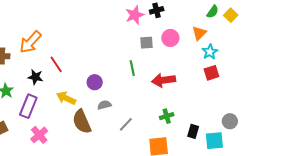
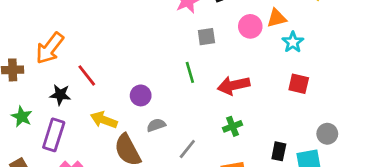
orange triangle: (199, 33) -> (277, 18), turned 35
pink circle: (170, 38) -> (250, 26), moved
red square: (211, 73) -> (299, 84), moved, turned 35
green cross: (167, 116) -> (233, 126), moved

